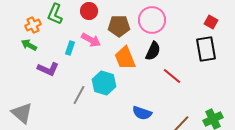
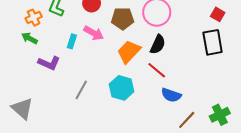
orange trapezoid: (125, 58) -> (129, 52), turned 65
red line: (172, 76) -> (157, 70), moved
cyan hexagon: (104, 83) -> (122, 88), moved
blue semicircle: (142, 113) -> (171, 95), moved

